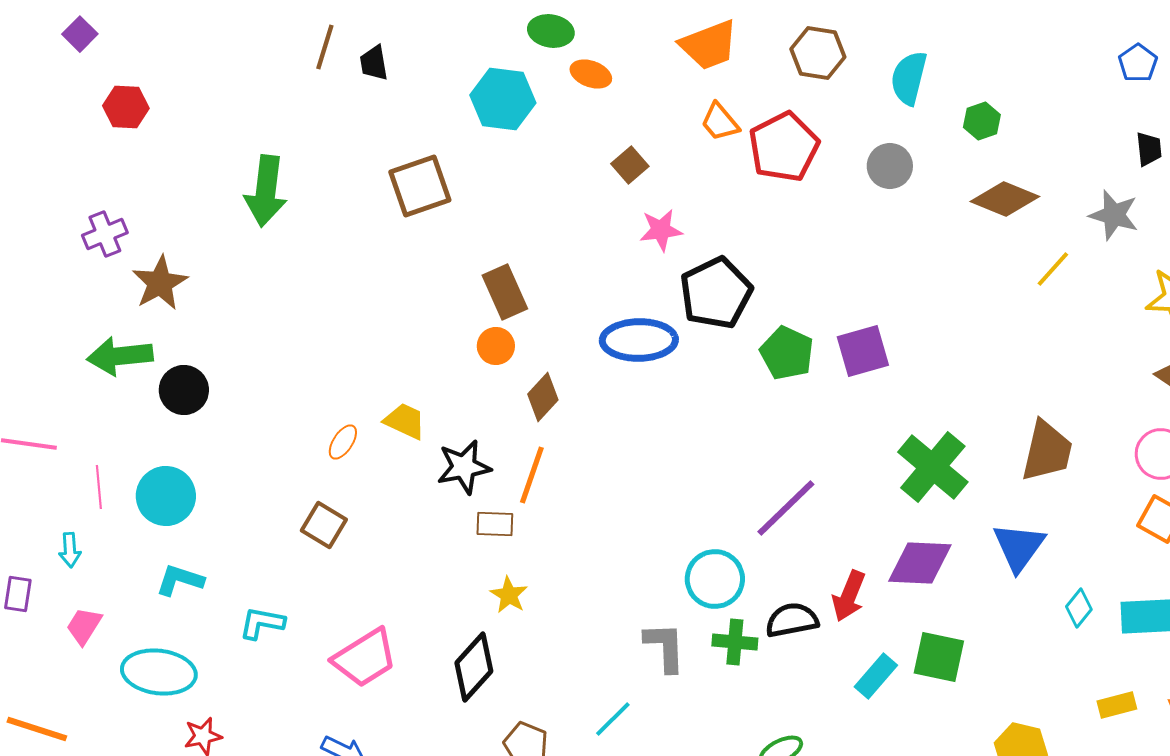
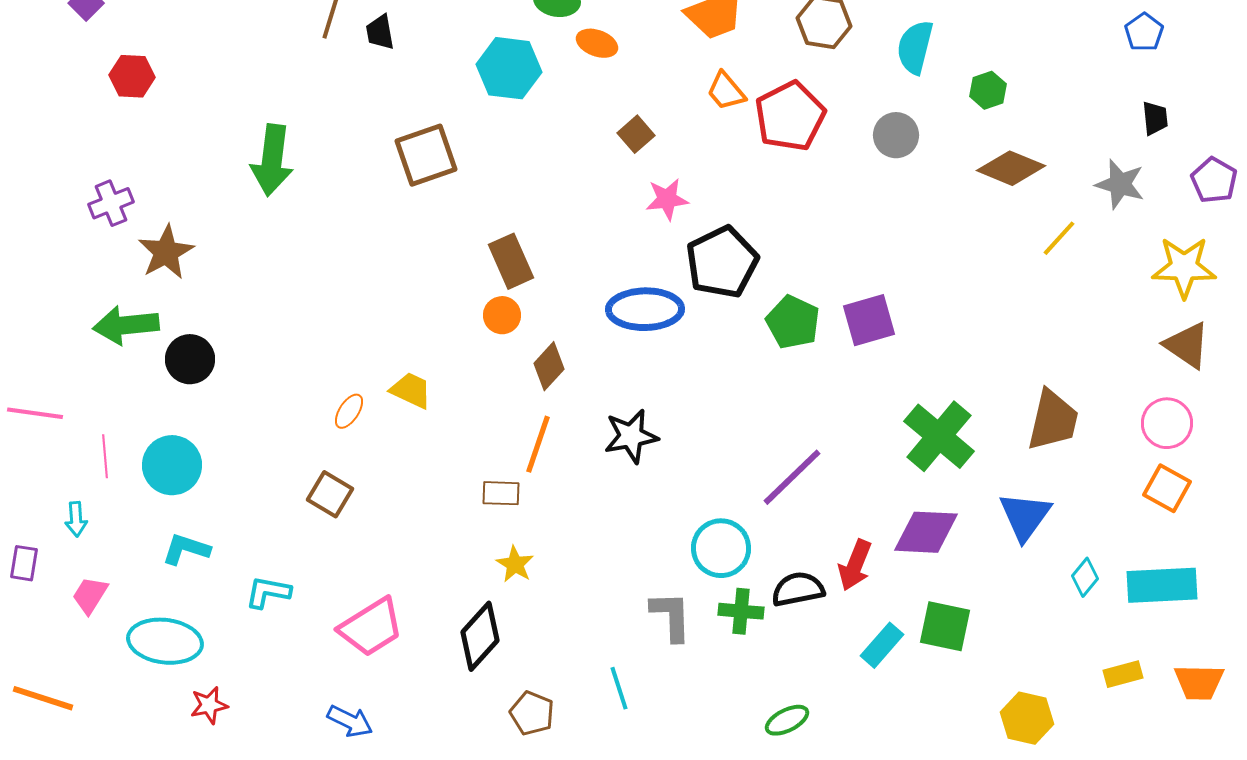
black star: (464, 467) -> (631, 436), moved
cyan line: (613, 719) -> (619, 688), turned -63

